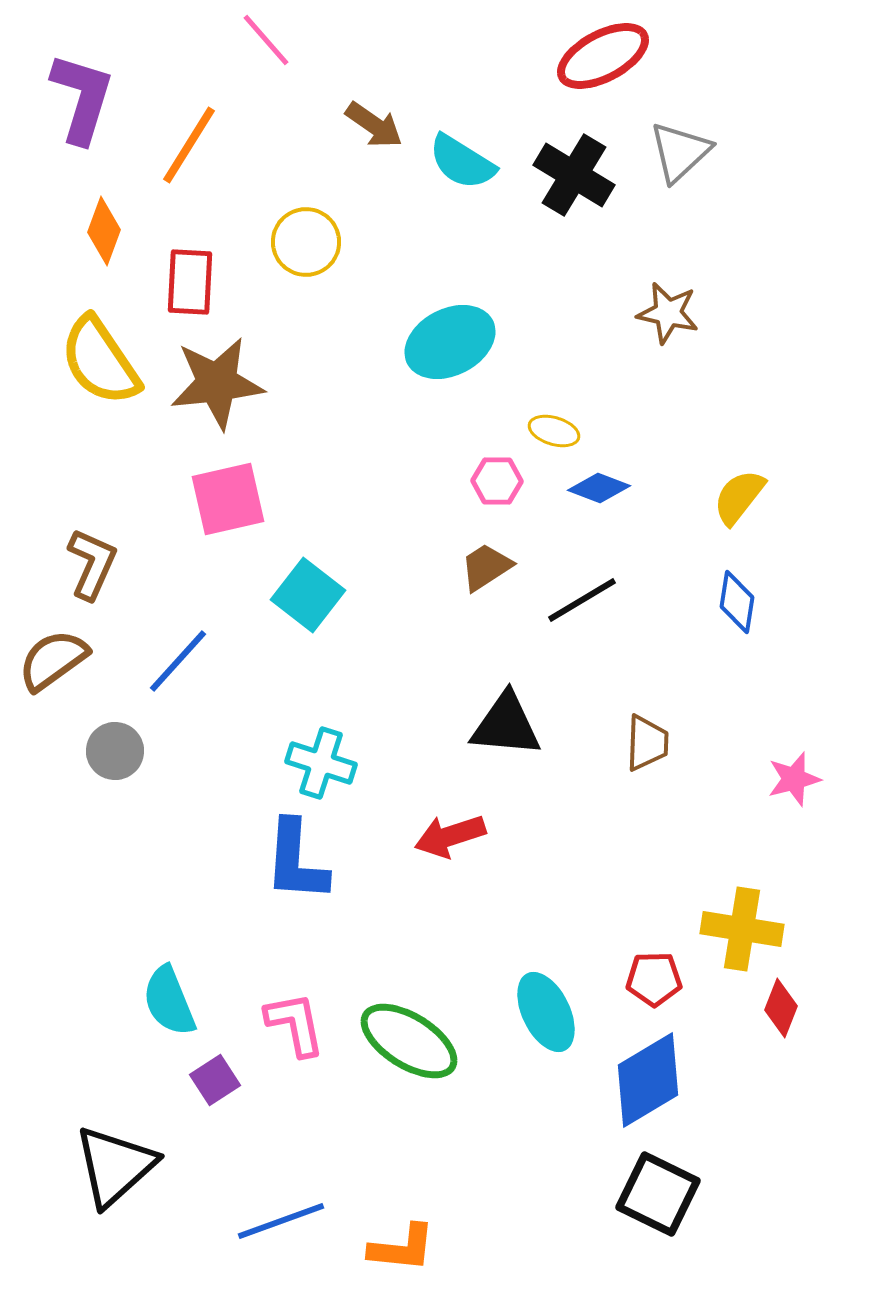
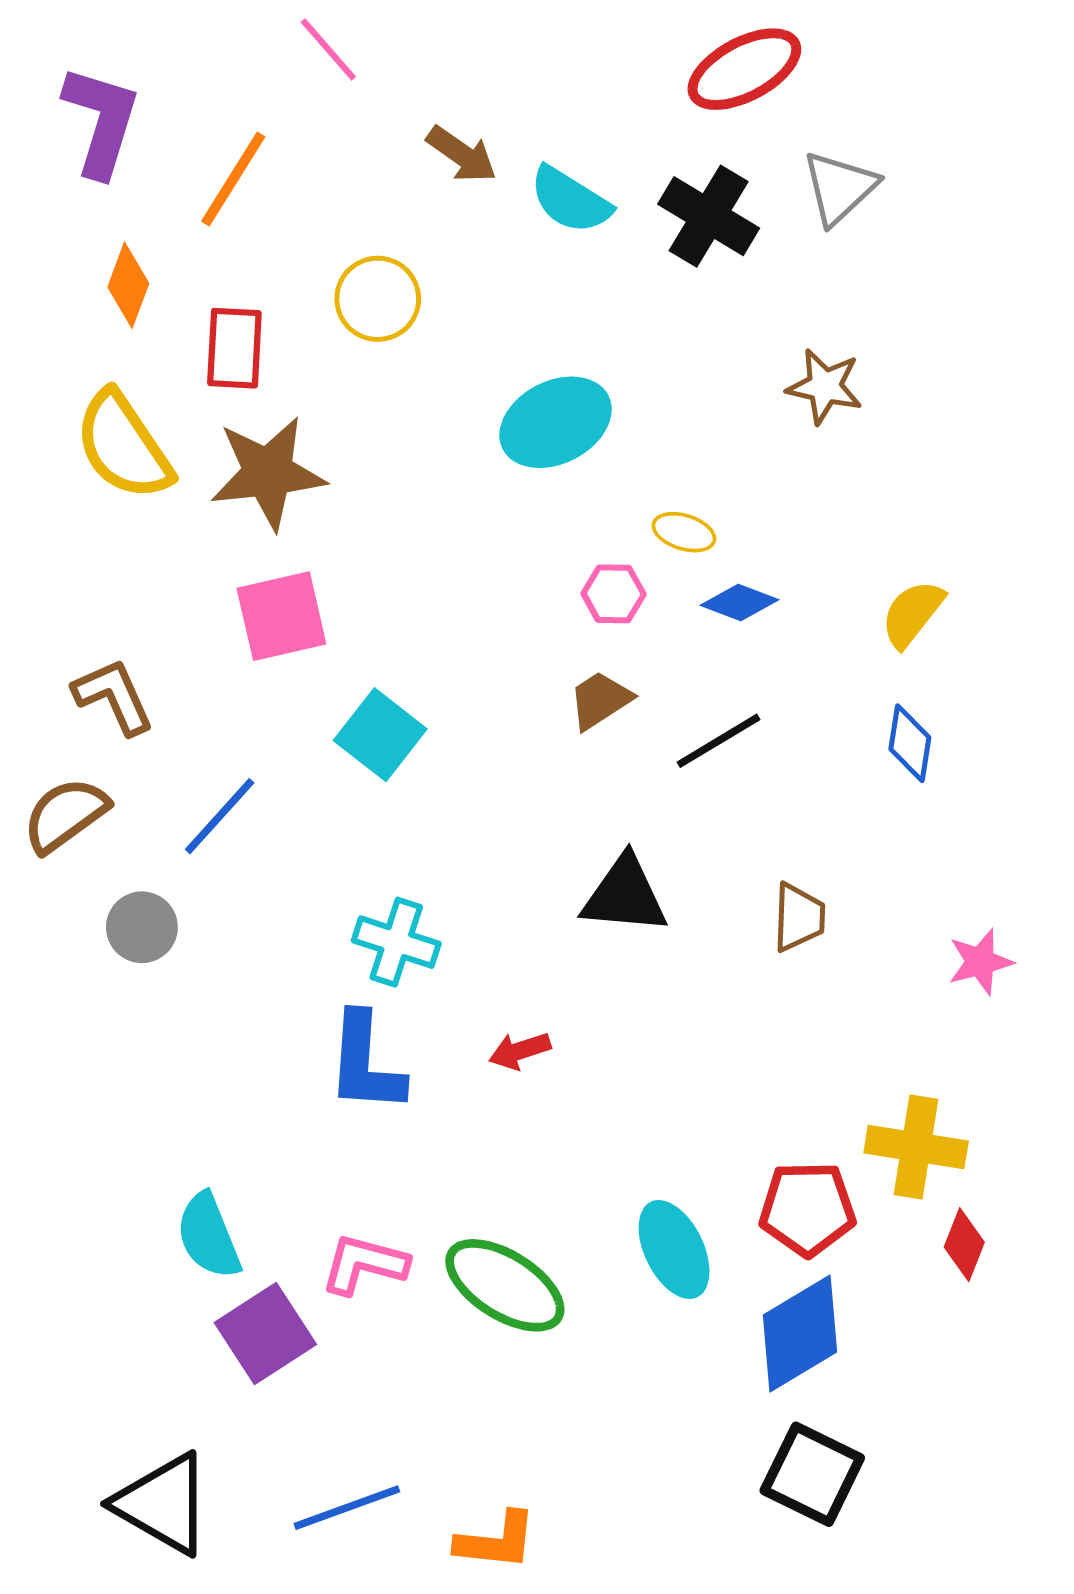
brown L-shape: (92, 564) -> (113, 696), turned -48
red arrow: (450, 836) -> (520, 1051), moved, size x0.7
red pentagon: (654, 979) -> (807, 1209), size x1.4
pink L-shape: (295, 1024) -> (364, 1264), turned -64
purple square: (215, 1080) -> (265, 1333), size x1.6
black triangle: (115, 1166) -> (163, 1504), moved, turned -48

